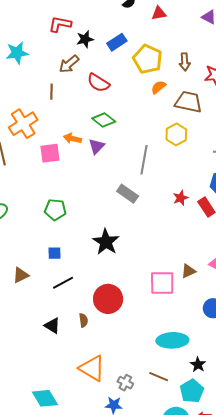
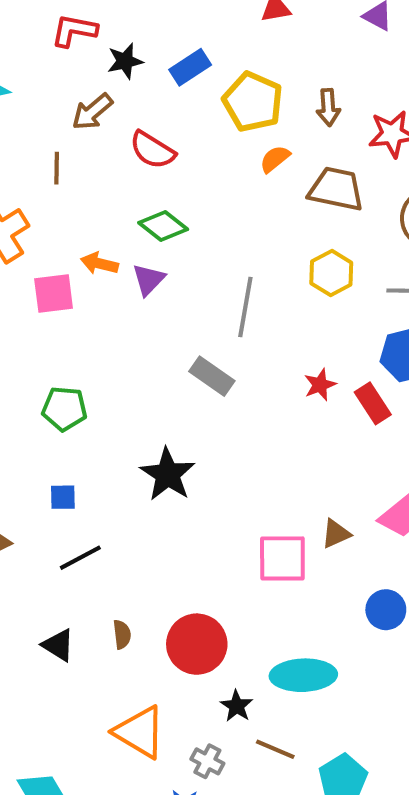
yellow hexagon: (176, 134) -> (331, 273), moved
red circle: (108, 299) -> (197, 644), moved
black star: (198, 365) -> (237, 706), moved

